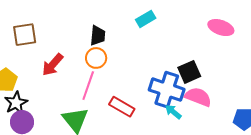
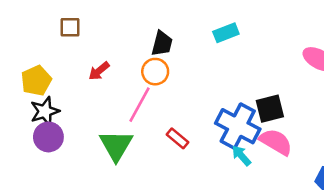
brown square: (25, 35) -> (70, 27), size x0.7
red arrow: (53, 65) -> (99, 71), size x0.7
red rectangle: (122, 107) -> (178, 138), size x0.7

